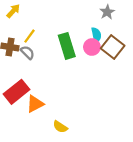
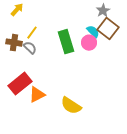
cyan semicircle: (96, 35) -> (93, 32), turned -32
brown square: (113, 47) -> (108, 29), moved
yellow semicircle: (60, 127) -> (71, 106), moved, size x1.5

